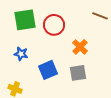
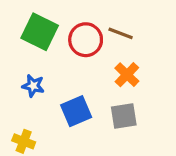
brown line: (100, 16) -> (121, 33), moved
green square: (25, 20) -> (40, 32), turned 35

